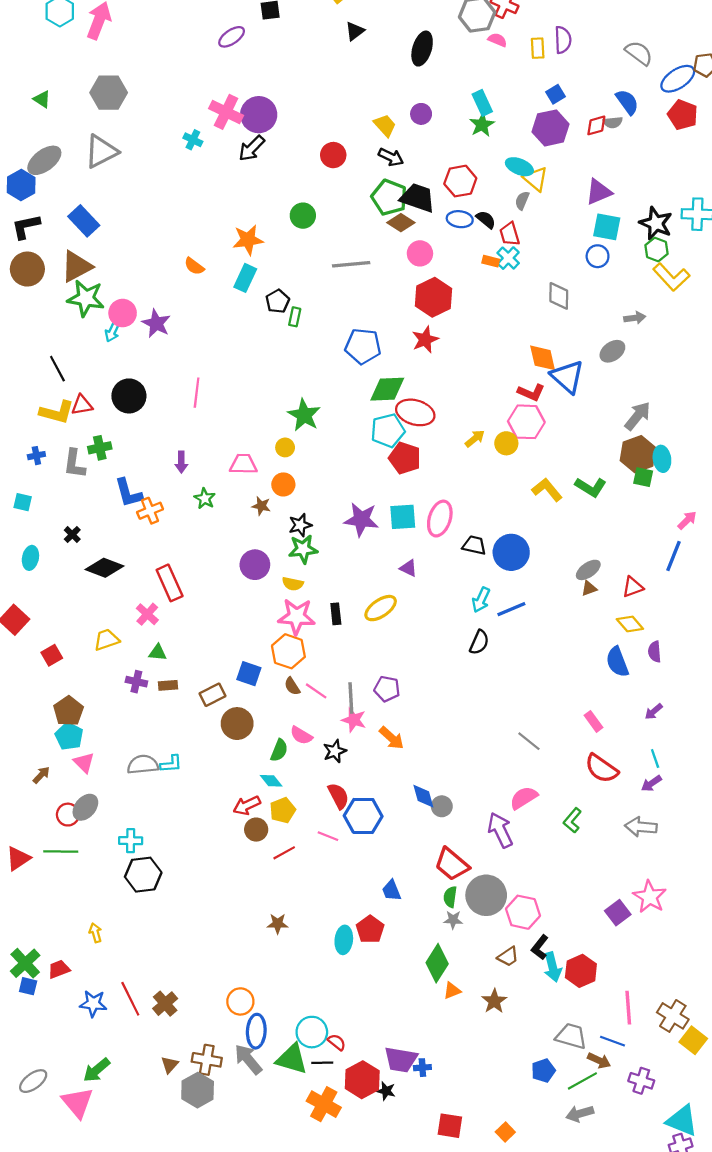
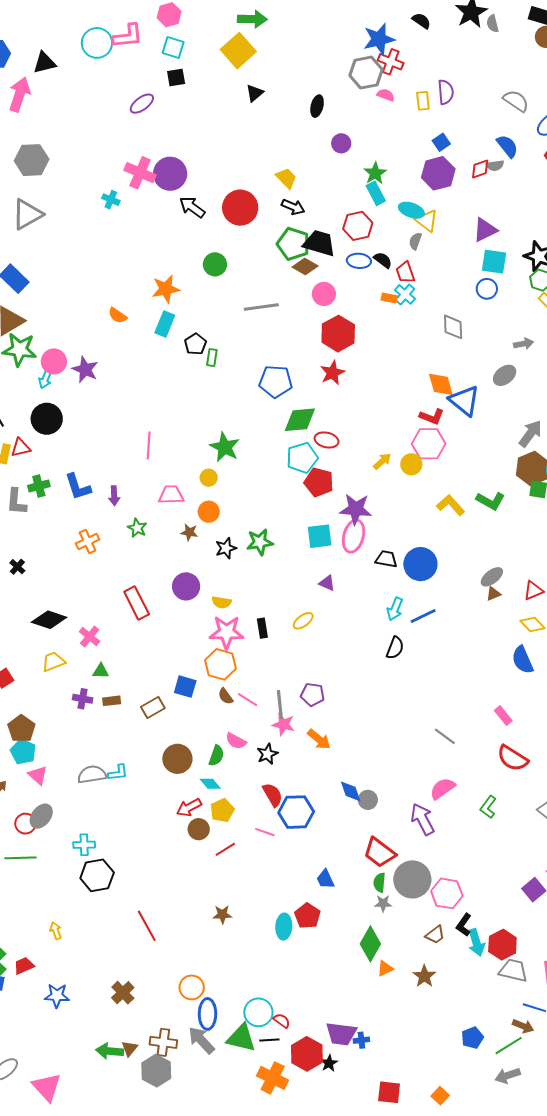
black ellipse: (422, 49) -> (317, 106), size x0.7
cyan rectangle: (482, 103) -> (376, 193), moved
purple circle: (421, 114) -> (341, 143), moved
black arrow: (252, 148) -> (192, 207), moved, turned 84
red circle: (333, 155) -> (240, 208), size x1.5
pink line: (197, 393) -> (149, 446), moved
black circle: (129, 396) -> (47, 419), moved
red ellipse: (415, 412) -> (327, 440), size x0.7
blue L-shape: (128, 493) -> (78, 487), moved
purple star: (361, 519) -> (356, 509), moved
green star: (303, 549) -> (260, 542), moved
black diamond: (104, 568) -> (49, 620), moved
red rectangle: (170, 583) -> (137, 603), moved
yellow ellipse: (381, 608) -> (303, 621), size x0.7
brown circle: (237, 724) -> (177, 759), moved
red line: (130, 999) -> (147, 926), moved
gray trapezoid: (571, 1036) -> (513, 970), moved
green arrow: (97, 1070) -> (110, 1051), moved, turned 48
black star: (386, 1091) -> (329, 1063), turned 30

